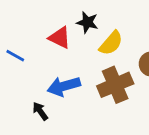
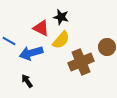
yellow semicircle: (111, 43) -> (61, 40), moved
blue arrow: (64, 86) -> (31, 53), moved

